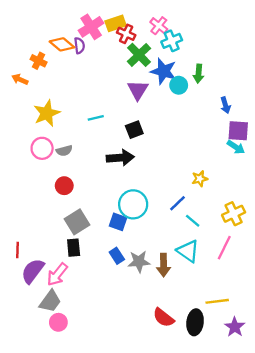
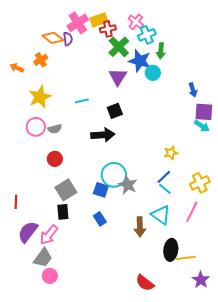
red cross: (126, 34) -> (108, 29), turned -35
orange cross: (39, 61) -> (41, 60), moved, turned 32
green arrow: (199, 74) -> (161, 51), moved
blue line: (178, 203) -> (164, 177), moved
red line: (18, 250) -> (16, 202), moved
gray star: (139, 262) -> (128, 185), moved, turned 30
red semicircle: (163, 318) -> (145, 283), moved
black ellipse: (195, 322) -> (171, 250), moved

